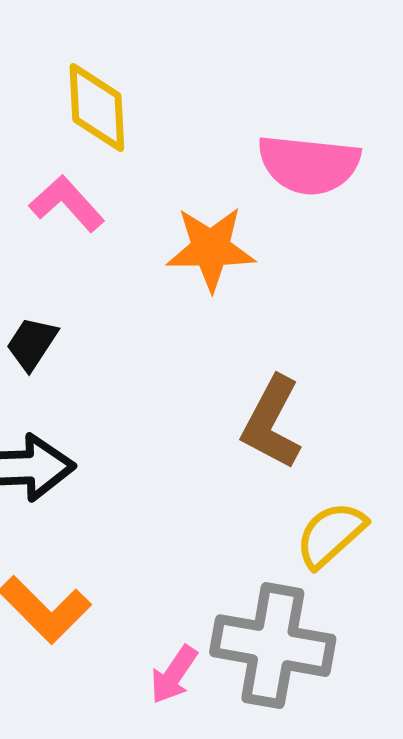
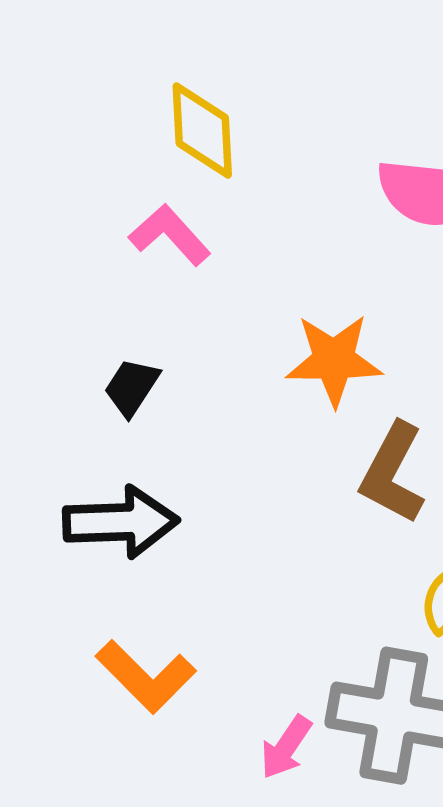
orange star: (211, 249) -> (334, 360), moved

